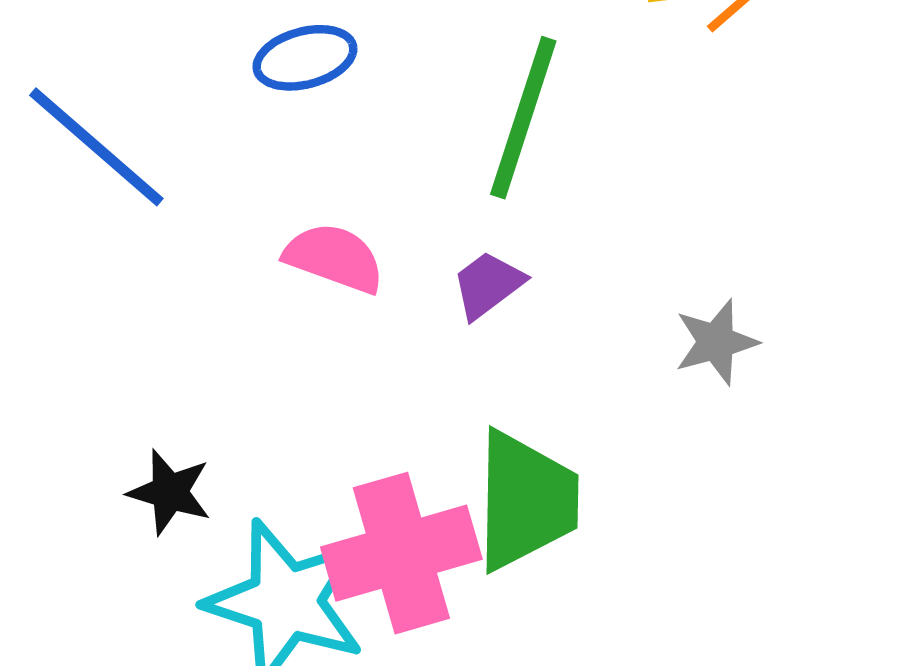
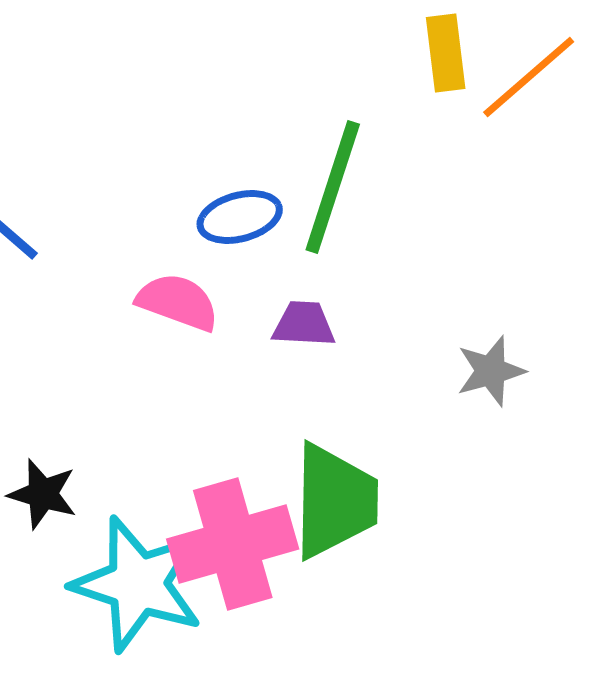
blue ellipse: (305, 58) -> (240, 217), moved
purple trapezoid: (488, 285) -> (304, 324), turned 40

